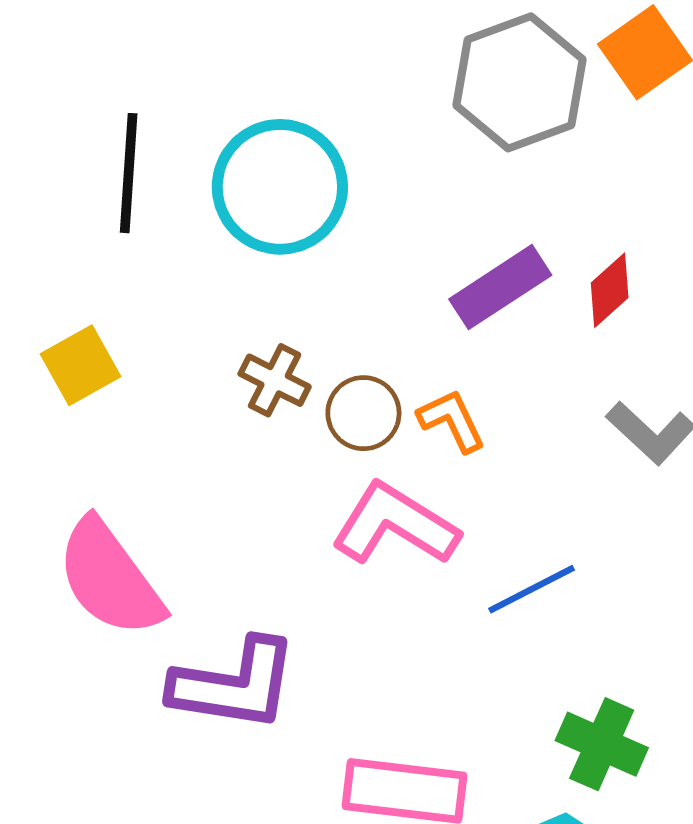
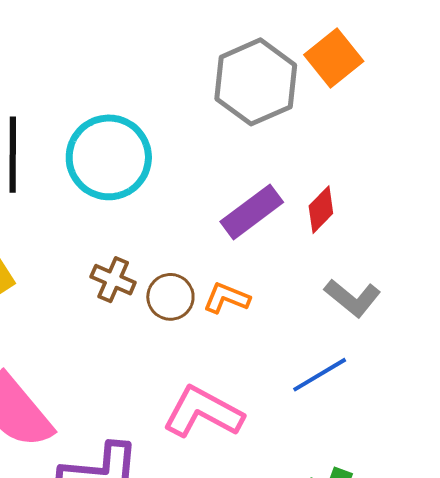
orange L-shape: (452, 420) -> (226, 298), turned -39
pink L-shape: (395, 524) -> (203, 412), moved
blue line: (532, 589) -> (320, 375), moved

